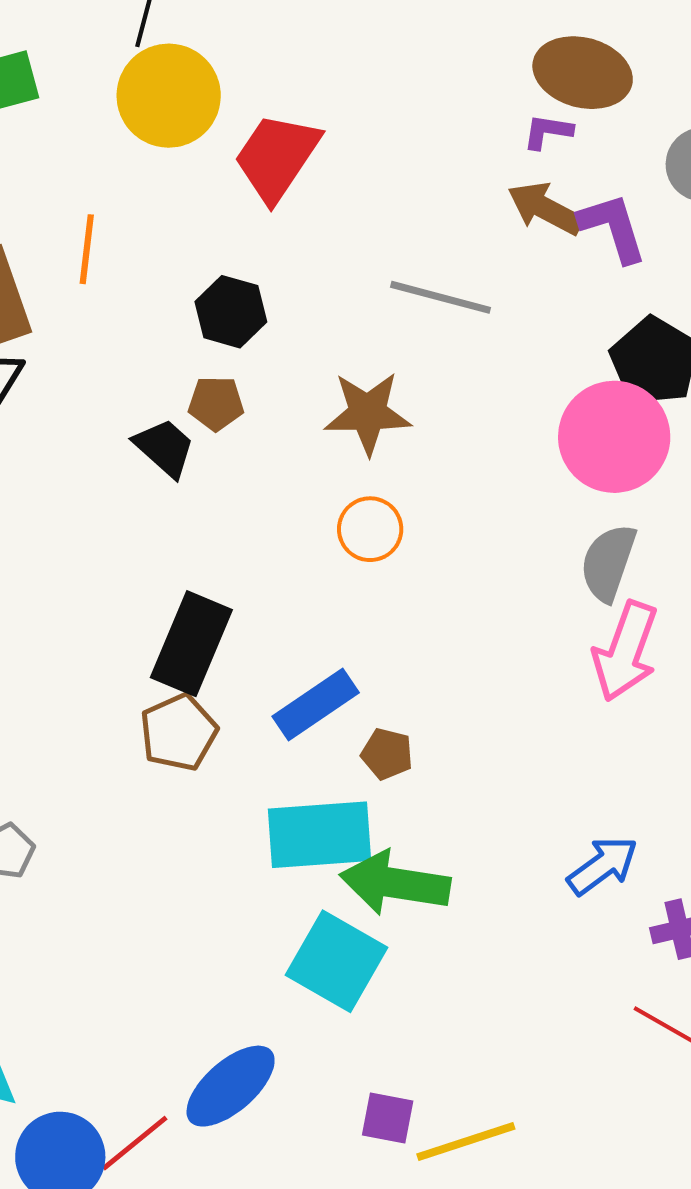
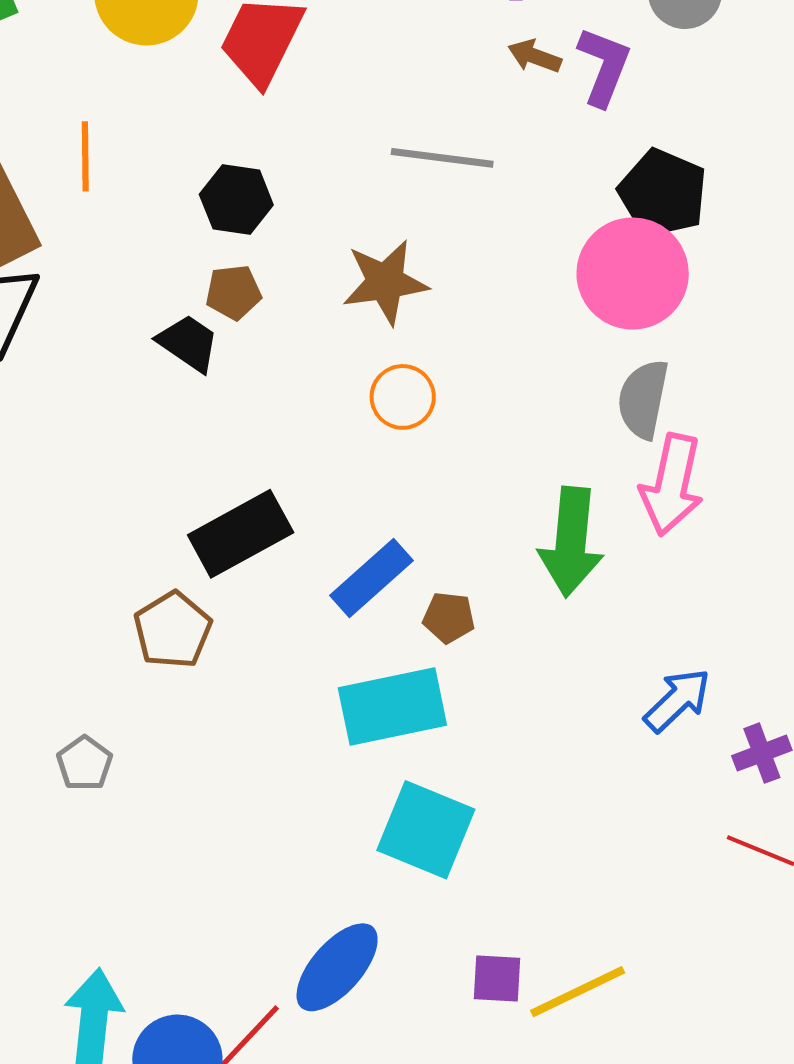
brown arrow: (545, 209) -> (535, 56), size x0.7
purple L-shape: (613, 228) -> (604, 66), turned 46
black rectangle: (191, 644) -> (241, 534), turned 46
brown pentagon: (179, 732) -> (173, 630), moved
green arrow: (395, 883) -> (571, 542), moved, turned -86

